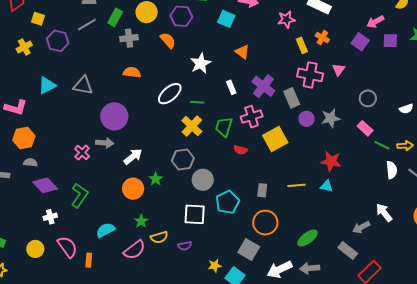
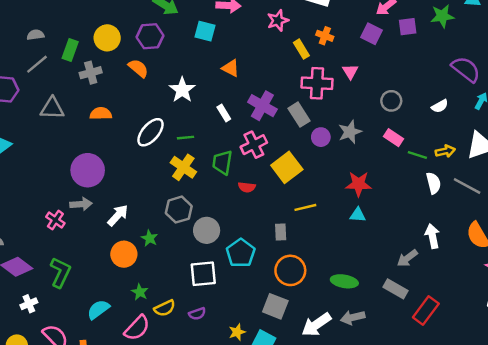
gray triangle: (83, 85) -> (52, 108), moved
yellow line: (297, 185) -> (305, 207), moved
white arrow: (384, 213) -> (432, 236), turned 36
green ellipse: (307, 238) -> (344, 281), turned 55

